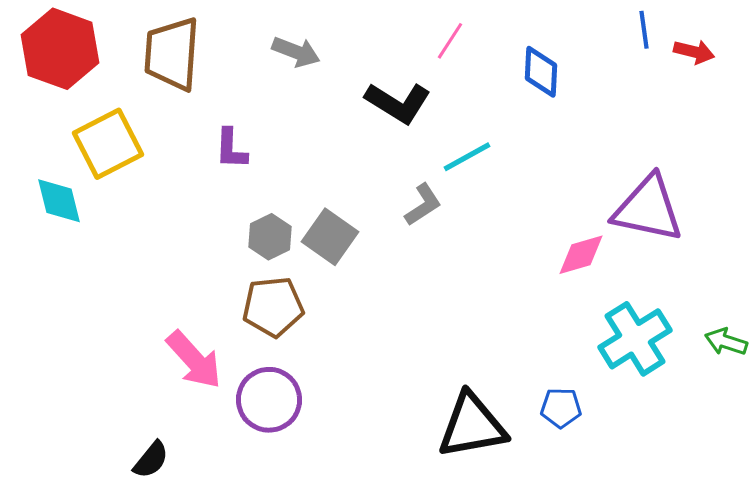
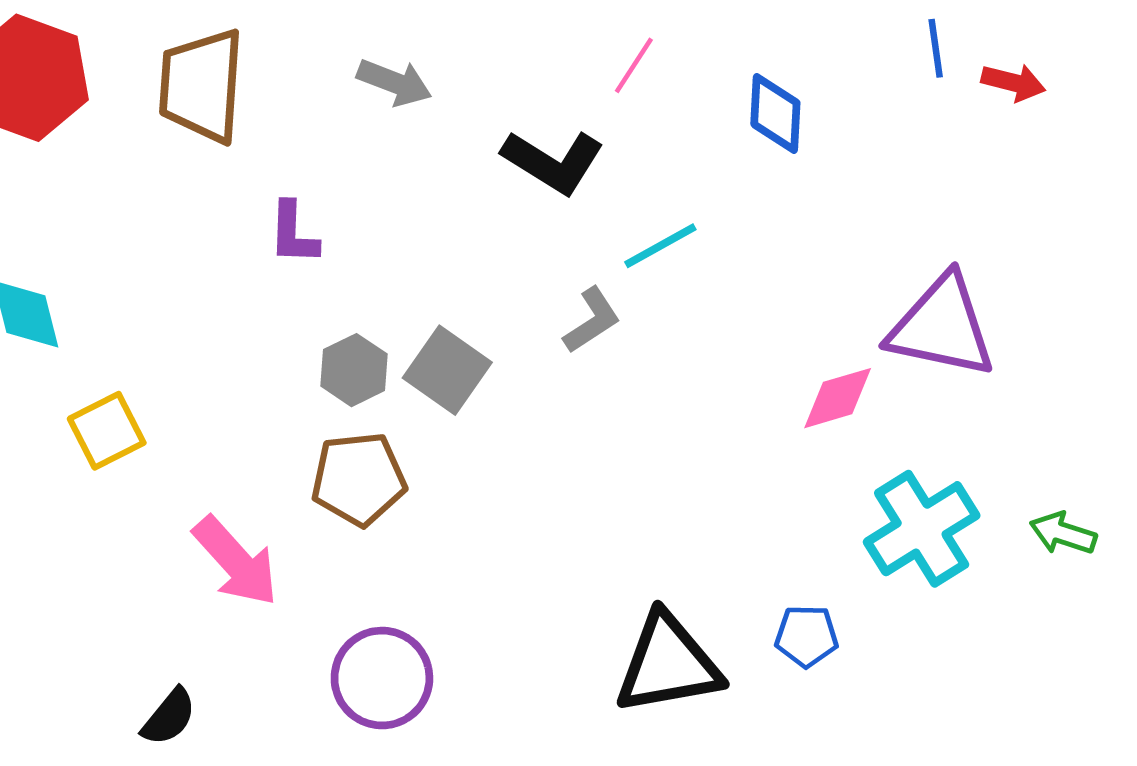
yellow square: (108, 144) -> (107, 431), moved, size x0.7
purple circle: (269, 400) -> (382, 678), moved

